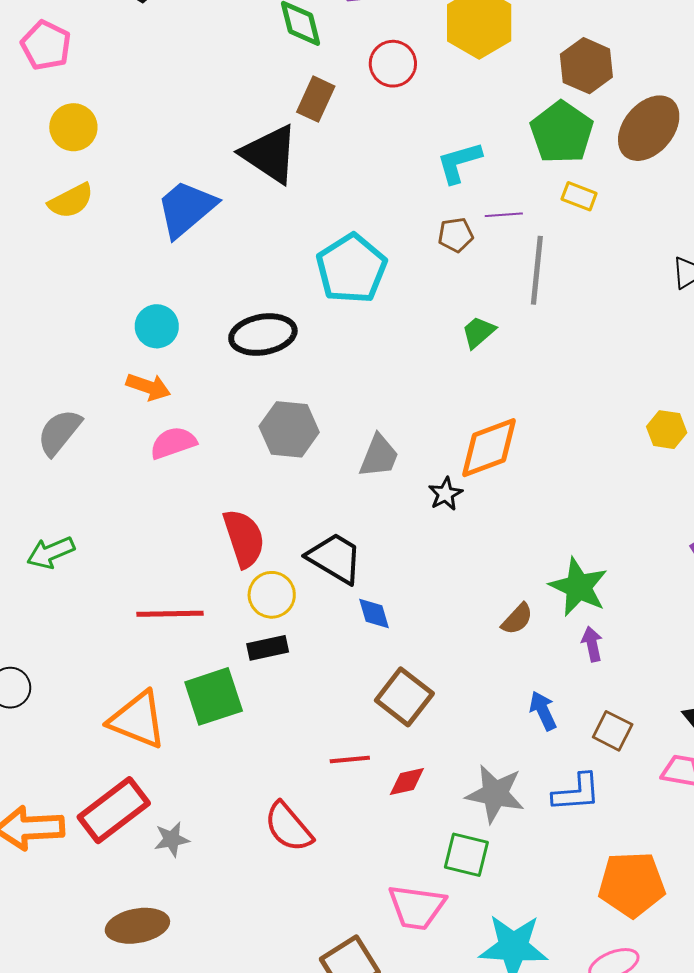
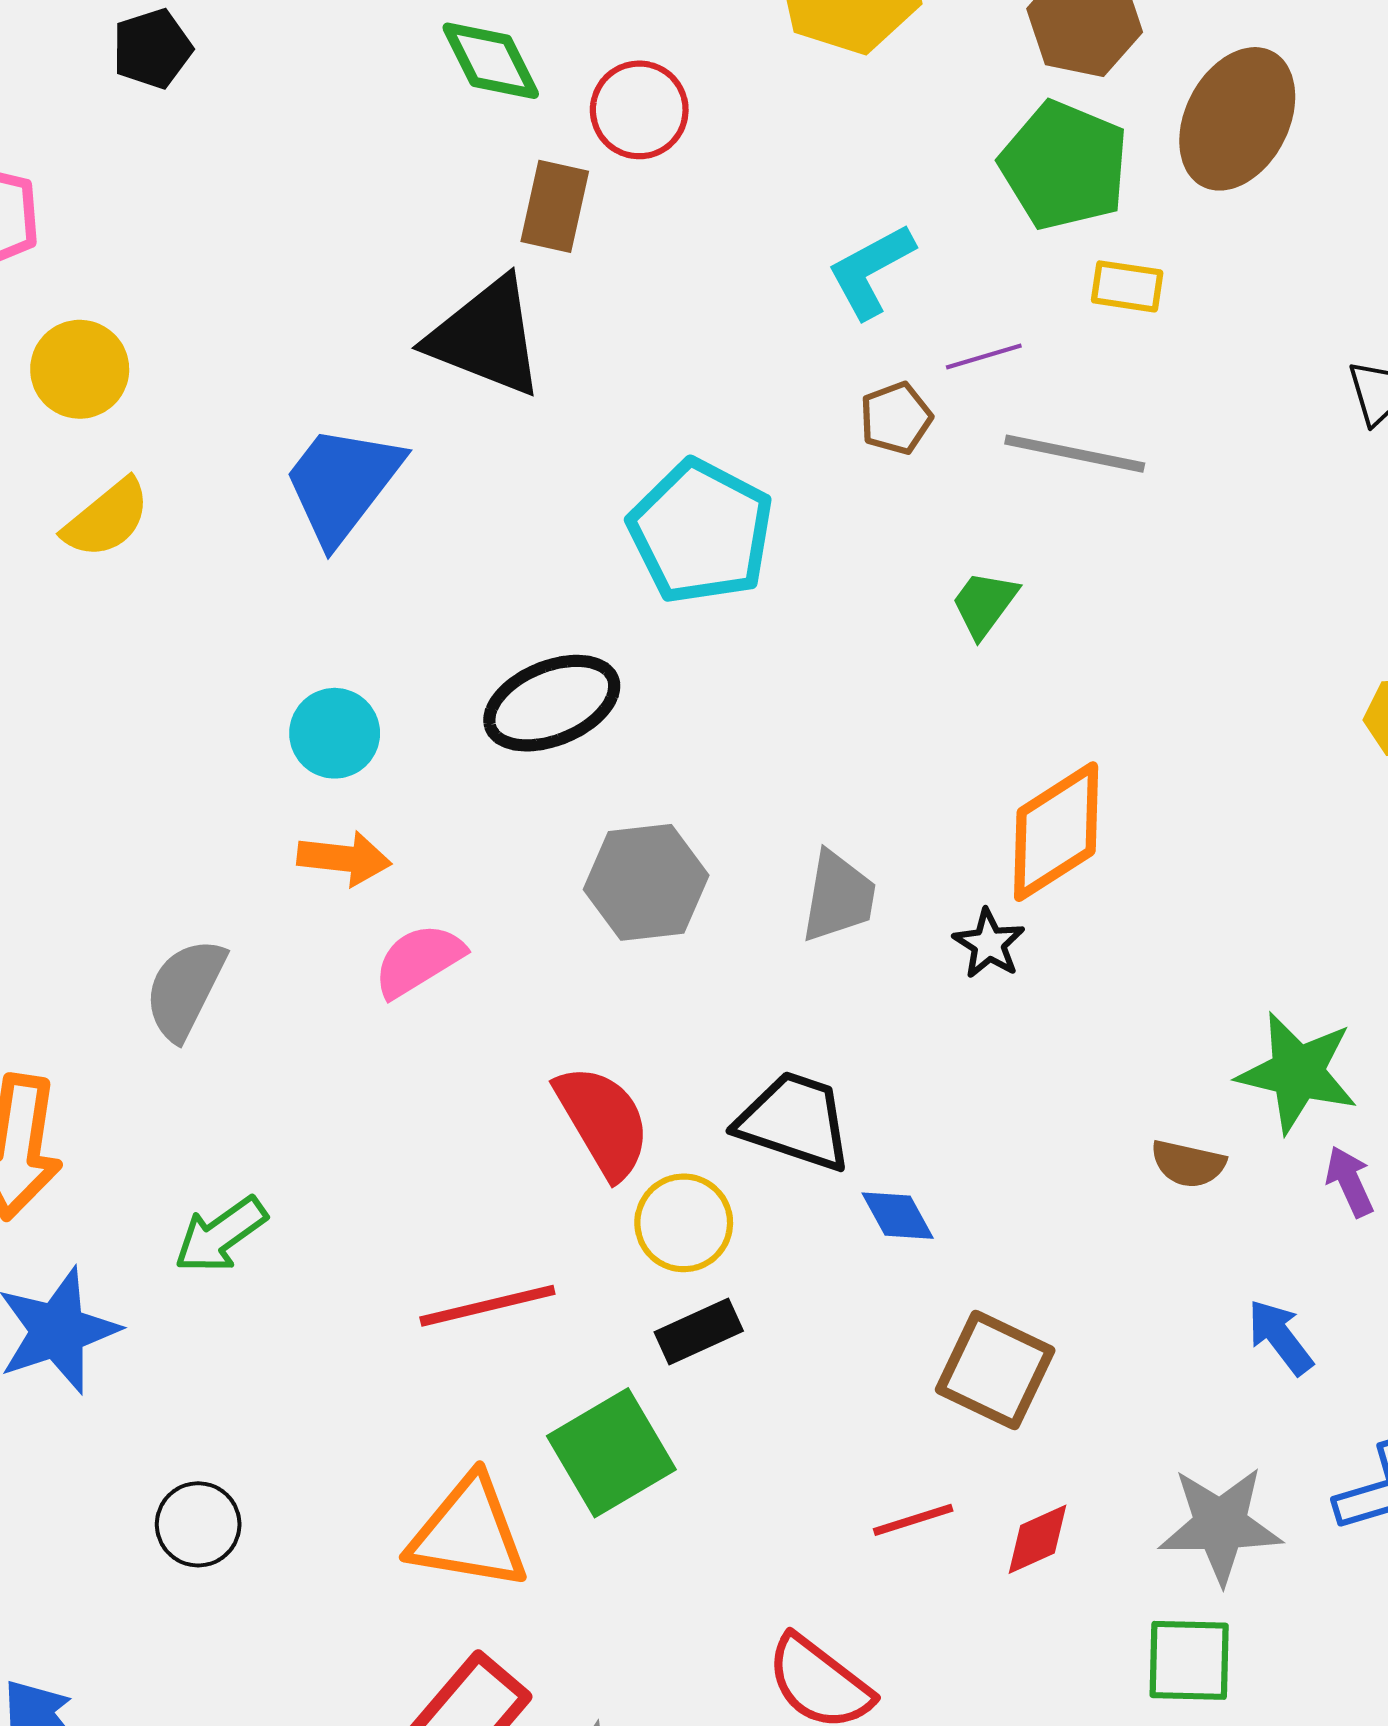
red circle: (393, 64) -> (639, 110), moved
gray line: (537, 270) -> (1075, 454), turned -72
brown semicircle: (517, 619) -> (1188, 1164), turned 72

